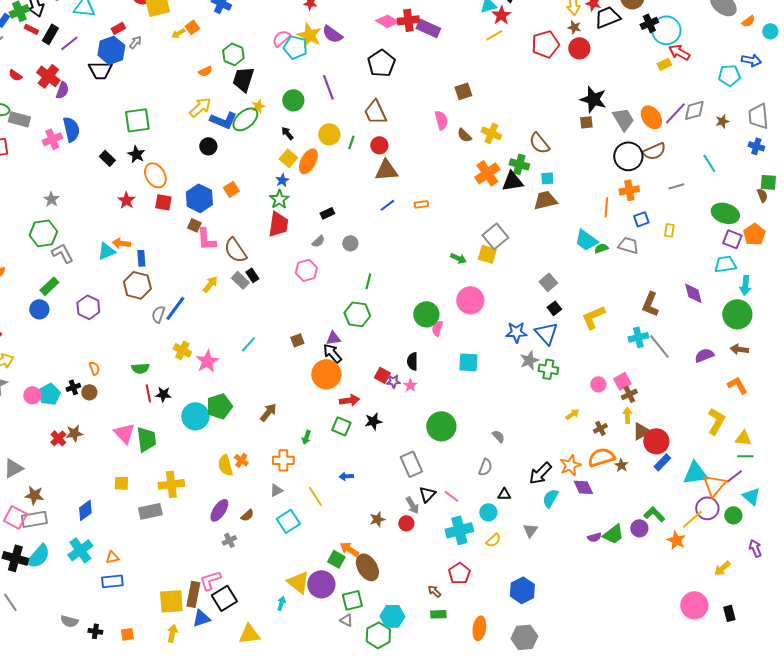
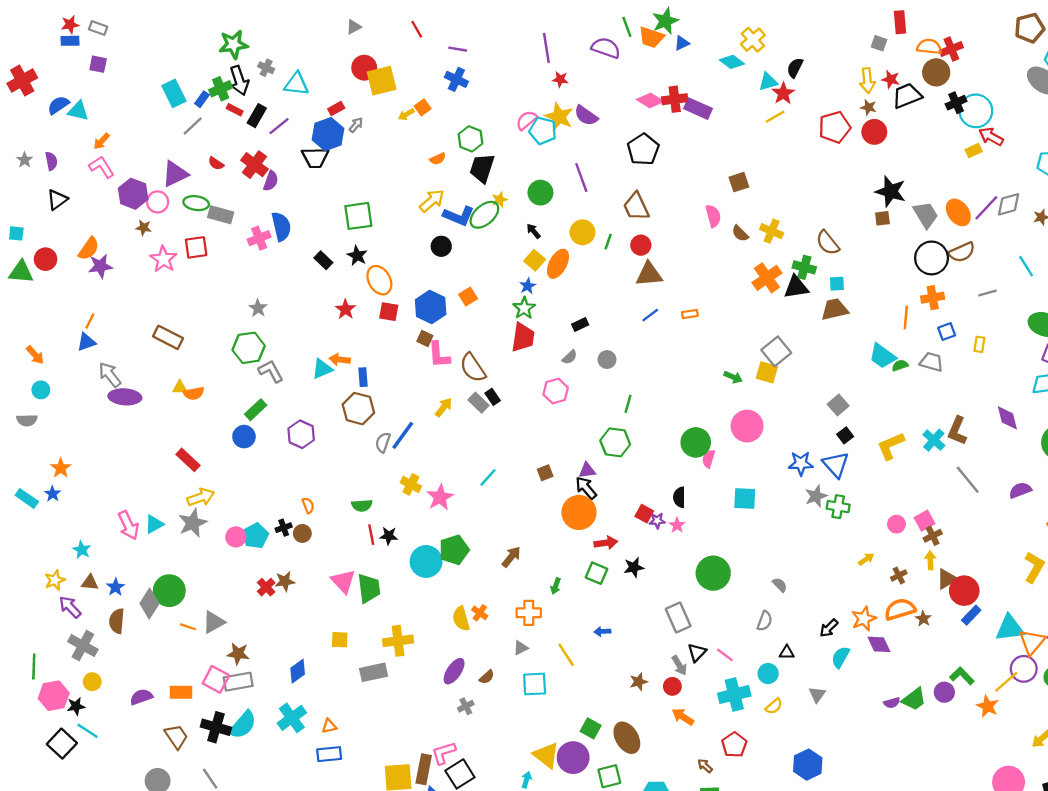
cyan cross: (638, 337) -> (934, 440), moved, turned -36
black arrow: (540, 473) -> (829, 628), size x0.7
cyan square: (288, 521) -> (535, 684), turned 30
orange arrow: (349, 549) -> (683, 717), moved

